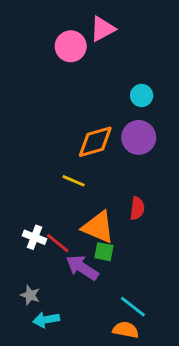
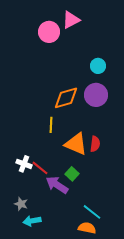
yellow line: (74, 181) -> (51, 125), turned 70
orange triangle: (98, 227) -> (76, 144), moved
green square: (104, 252) -> (72, 174), turned 32

